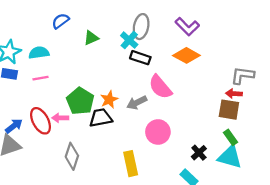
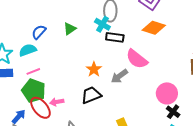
blue semicircle: (60, 21) -> (39, 32), moved
orange star: (109, 100) -> (94, 69), moved
green pentagon: (80, 101) -> (34, 91), moved
pink circle: (158, 132) -> (167, 93), moved
black cross: (199, 153) -> (173, 112), moved

